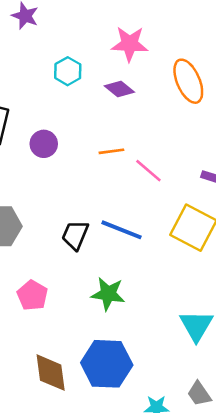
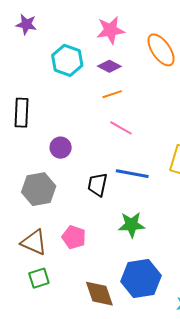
cyan hexagon: (68, 71) -> (67, 60), size x1.4
purple circle: (44, 144) -> (61, 148), moved
orange line: (111, 151) -> (112, 94), moved
pink line: (148, 171) -> (121, 128), moved

